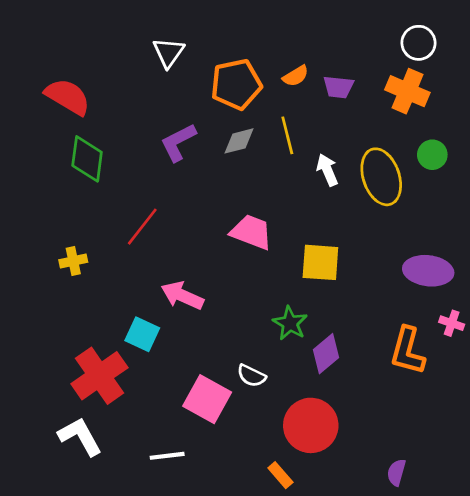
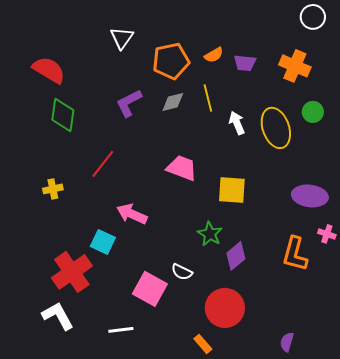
white circle: (419, 43) -> (313, 17), moved

